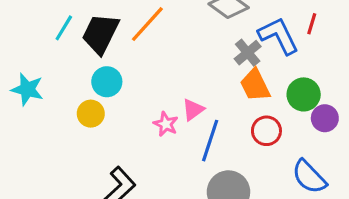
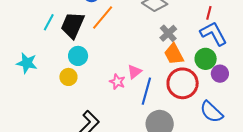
blue L-shape: (279, 36) -> (214, 34), moved
red circle: (266, 131) -> (183, 83), size x1.6

